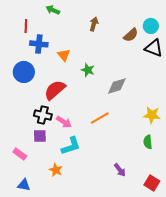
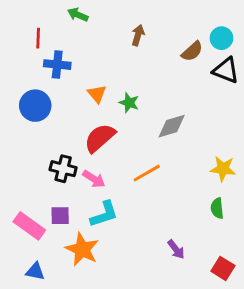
orange triangle: (64, 55) -> (97, 94), moved
red semicircle: (55, 90) -> (100, 138), moved
purple square: (40, 136) -> (60, 216), moved
pink rectangle: (20, 154) -> (29, 226), size x1.5
orange star: (56, 170) -> (82, 249), size x1.6

